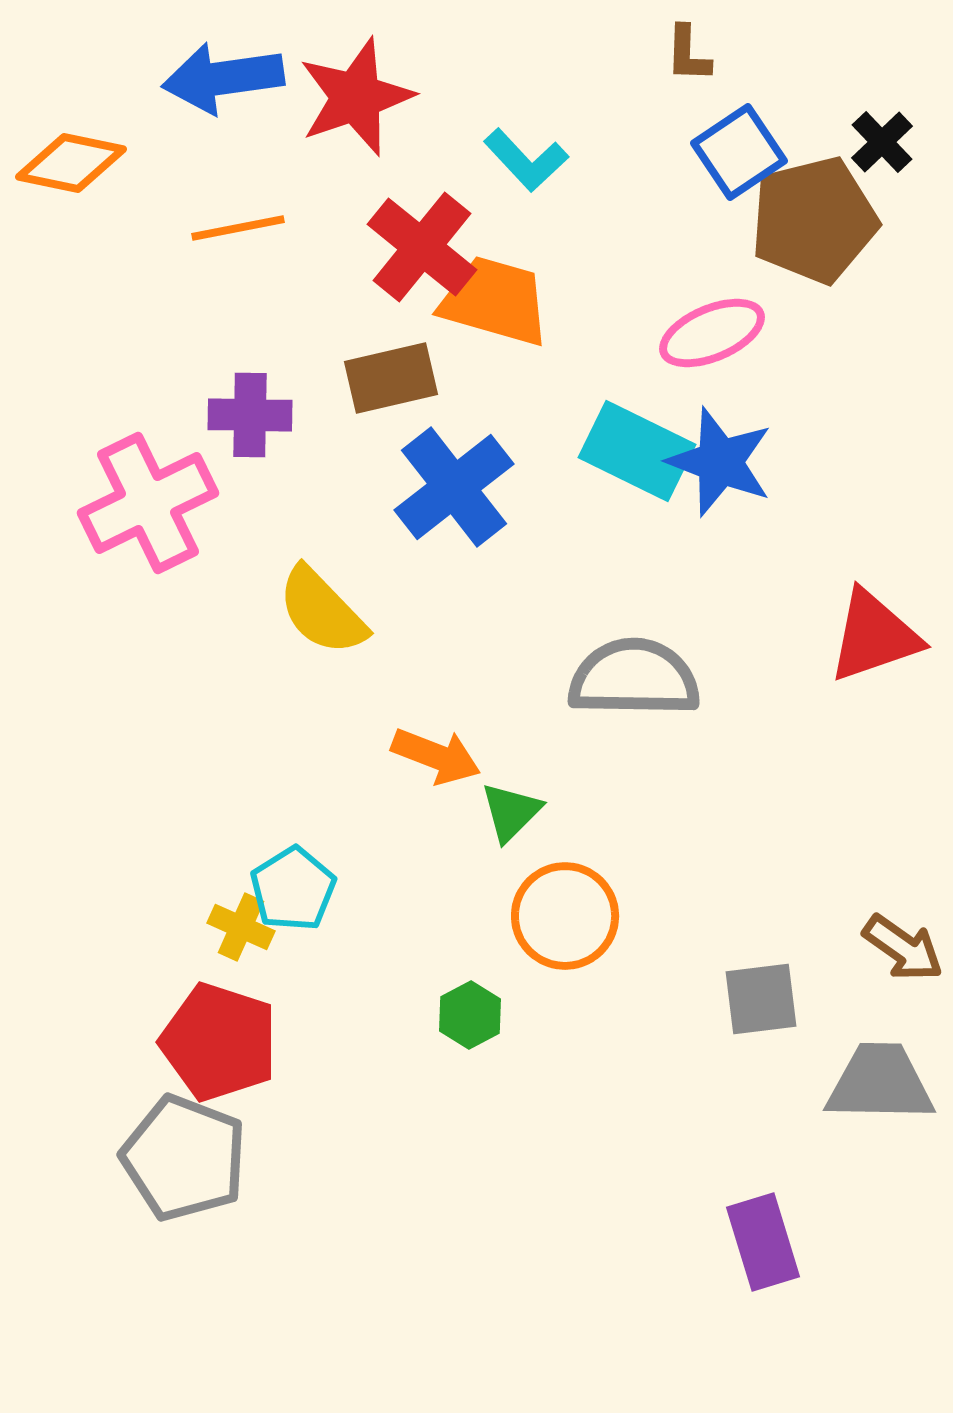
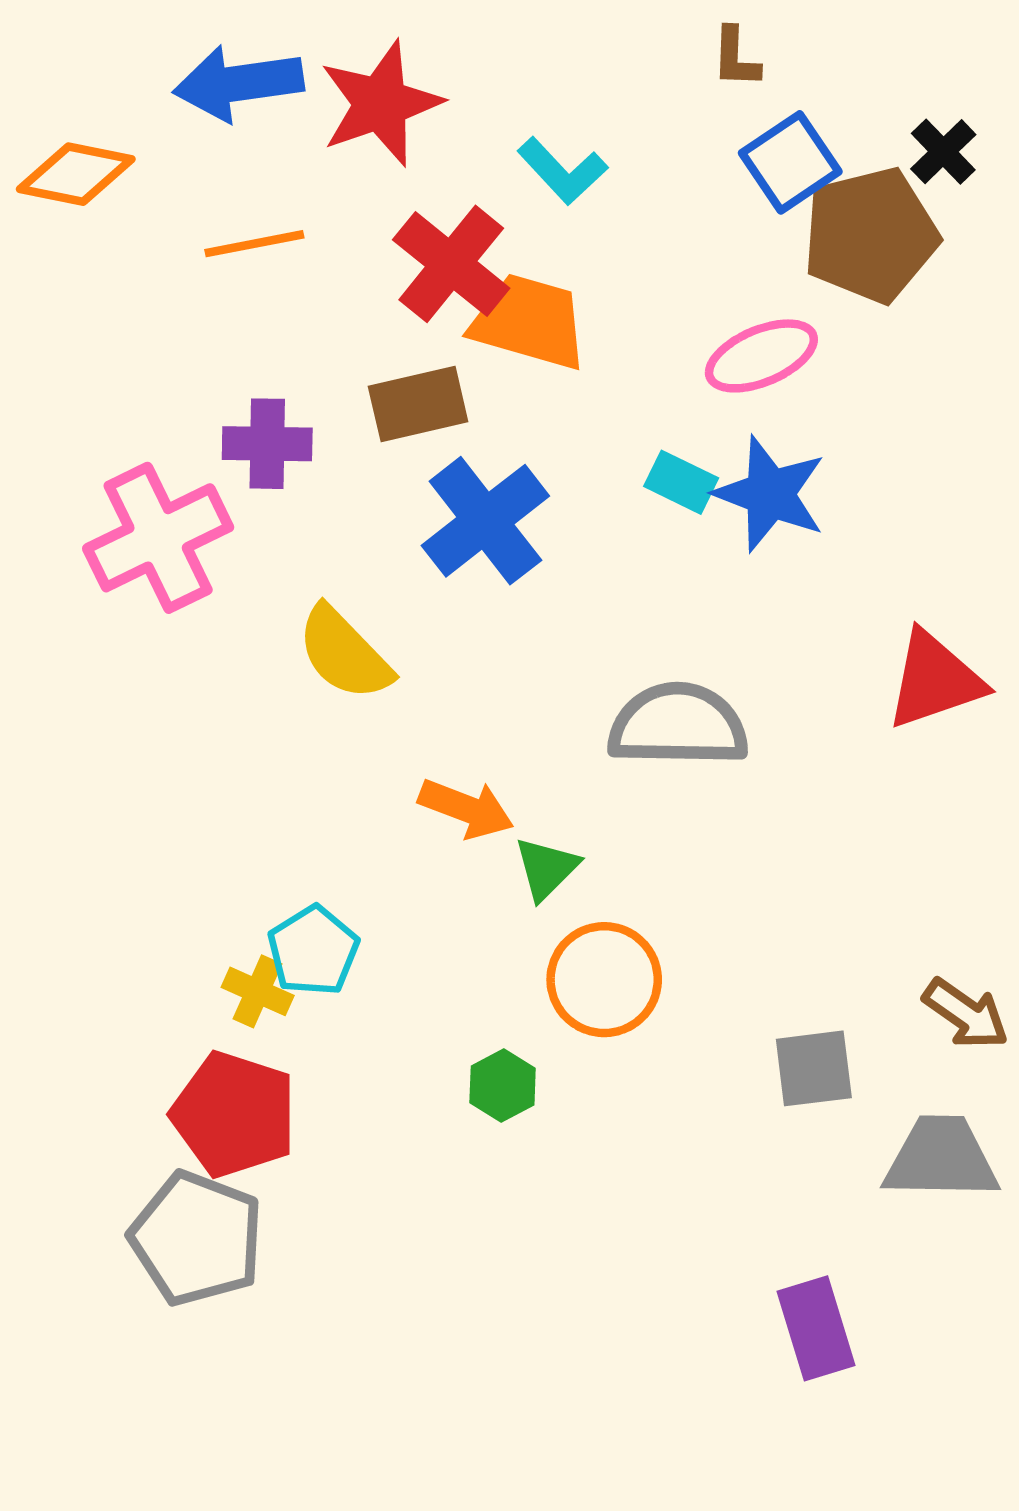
cyan rectangle: (637, 451) -> (681, 482), size x0.6

